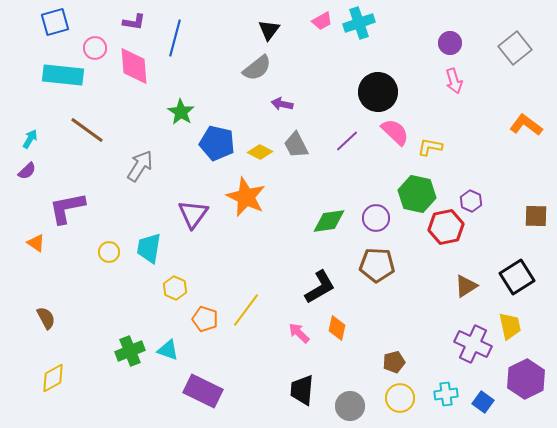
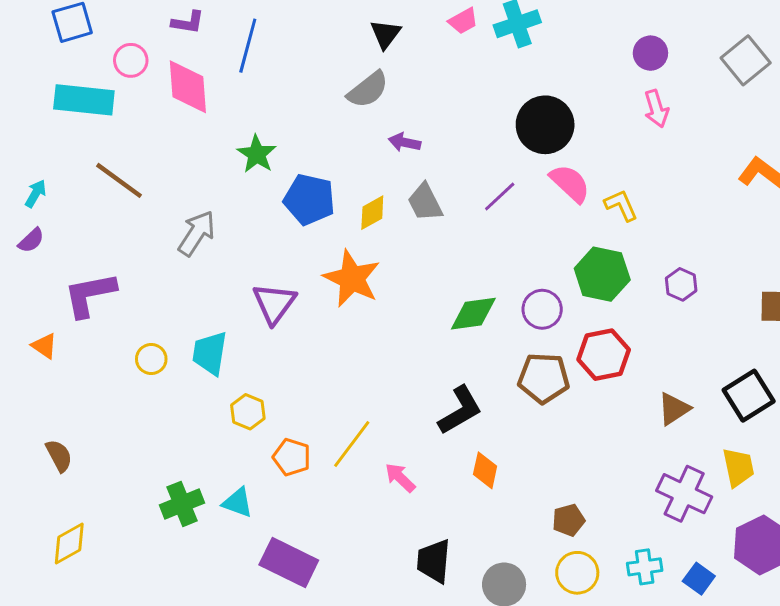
yellow L-shape: (430, 147) -> (621, 205), turned 55
yellow diamond: (260, 152) -> (372, 213), turned -55
red hexagon: (446, 227) -> (604, 355), moved
pink arrow: (299, 333) -> (400, 478), moved

